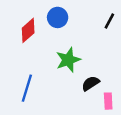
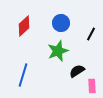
blue circle: (58, 17) -> (61, 23), moved
black line: (109, 21) -> (91, 34), moved

